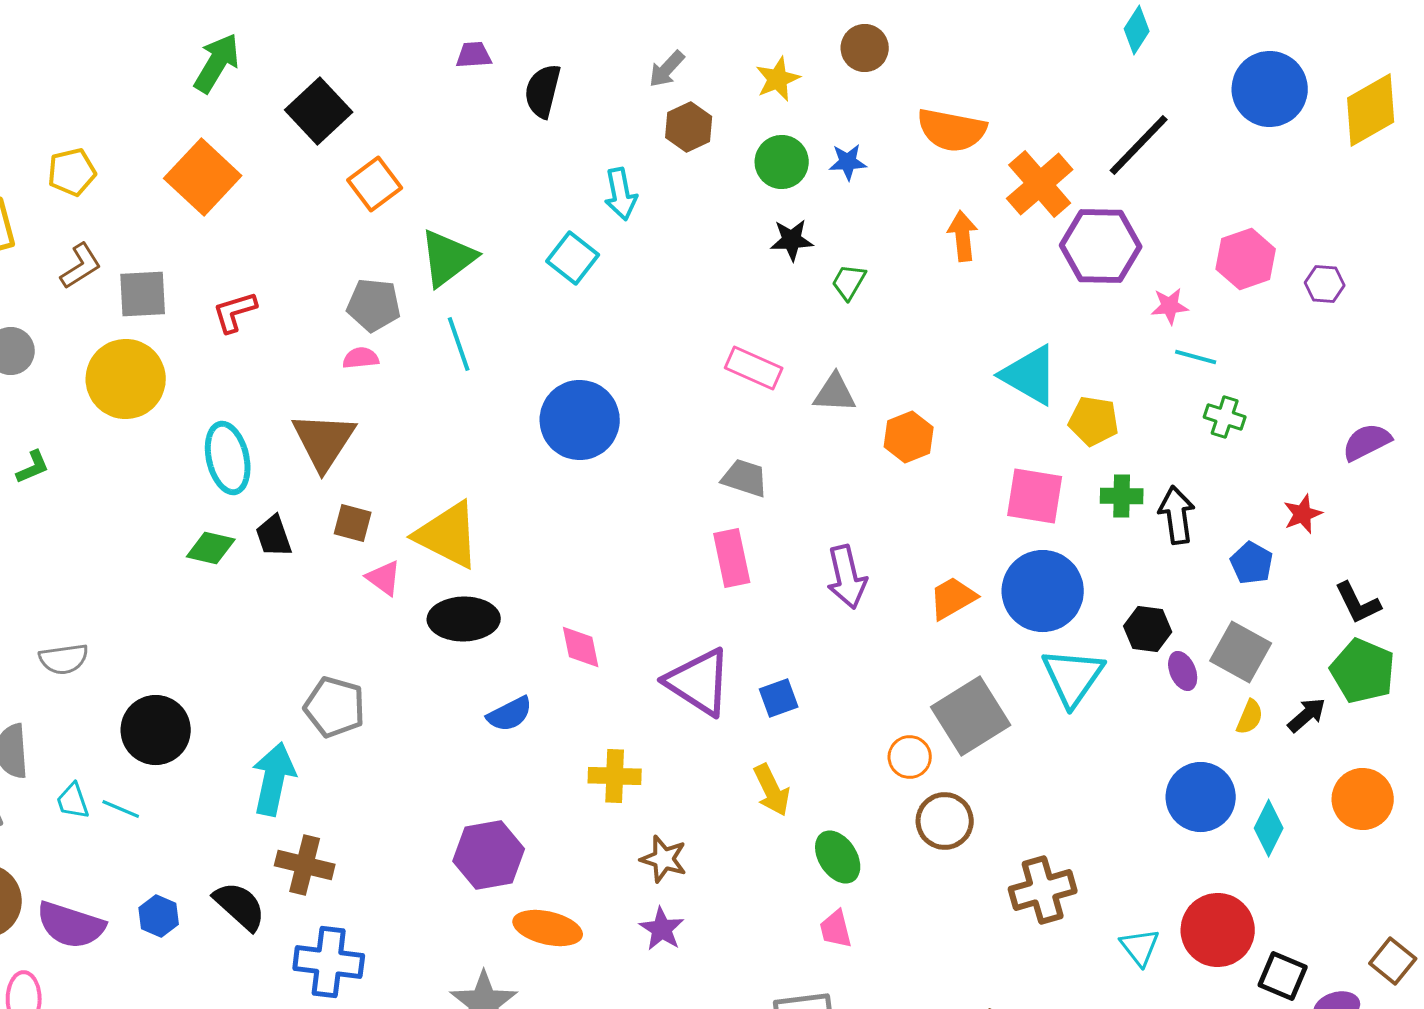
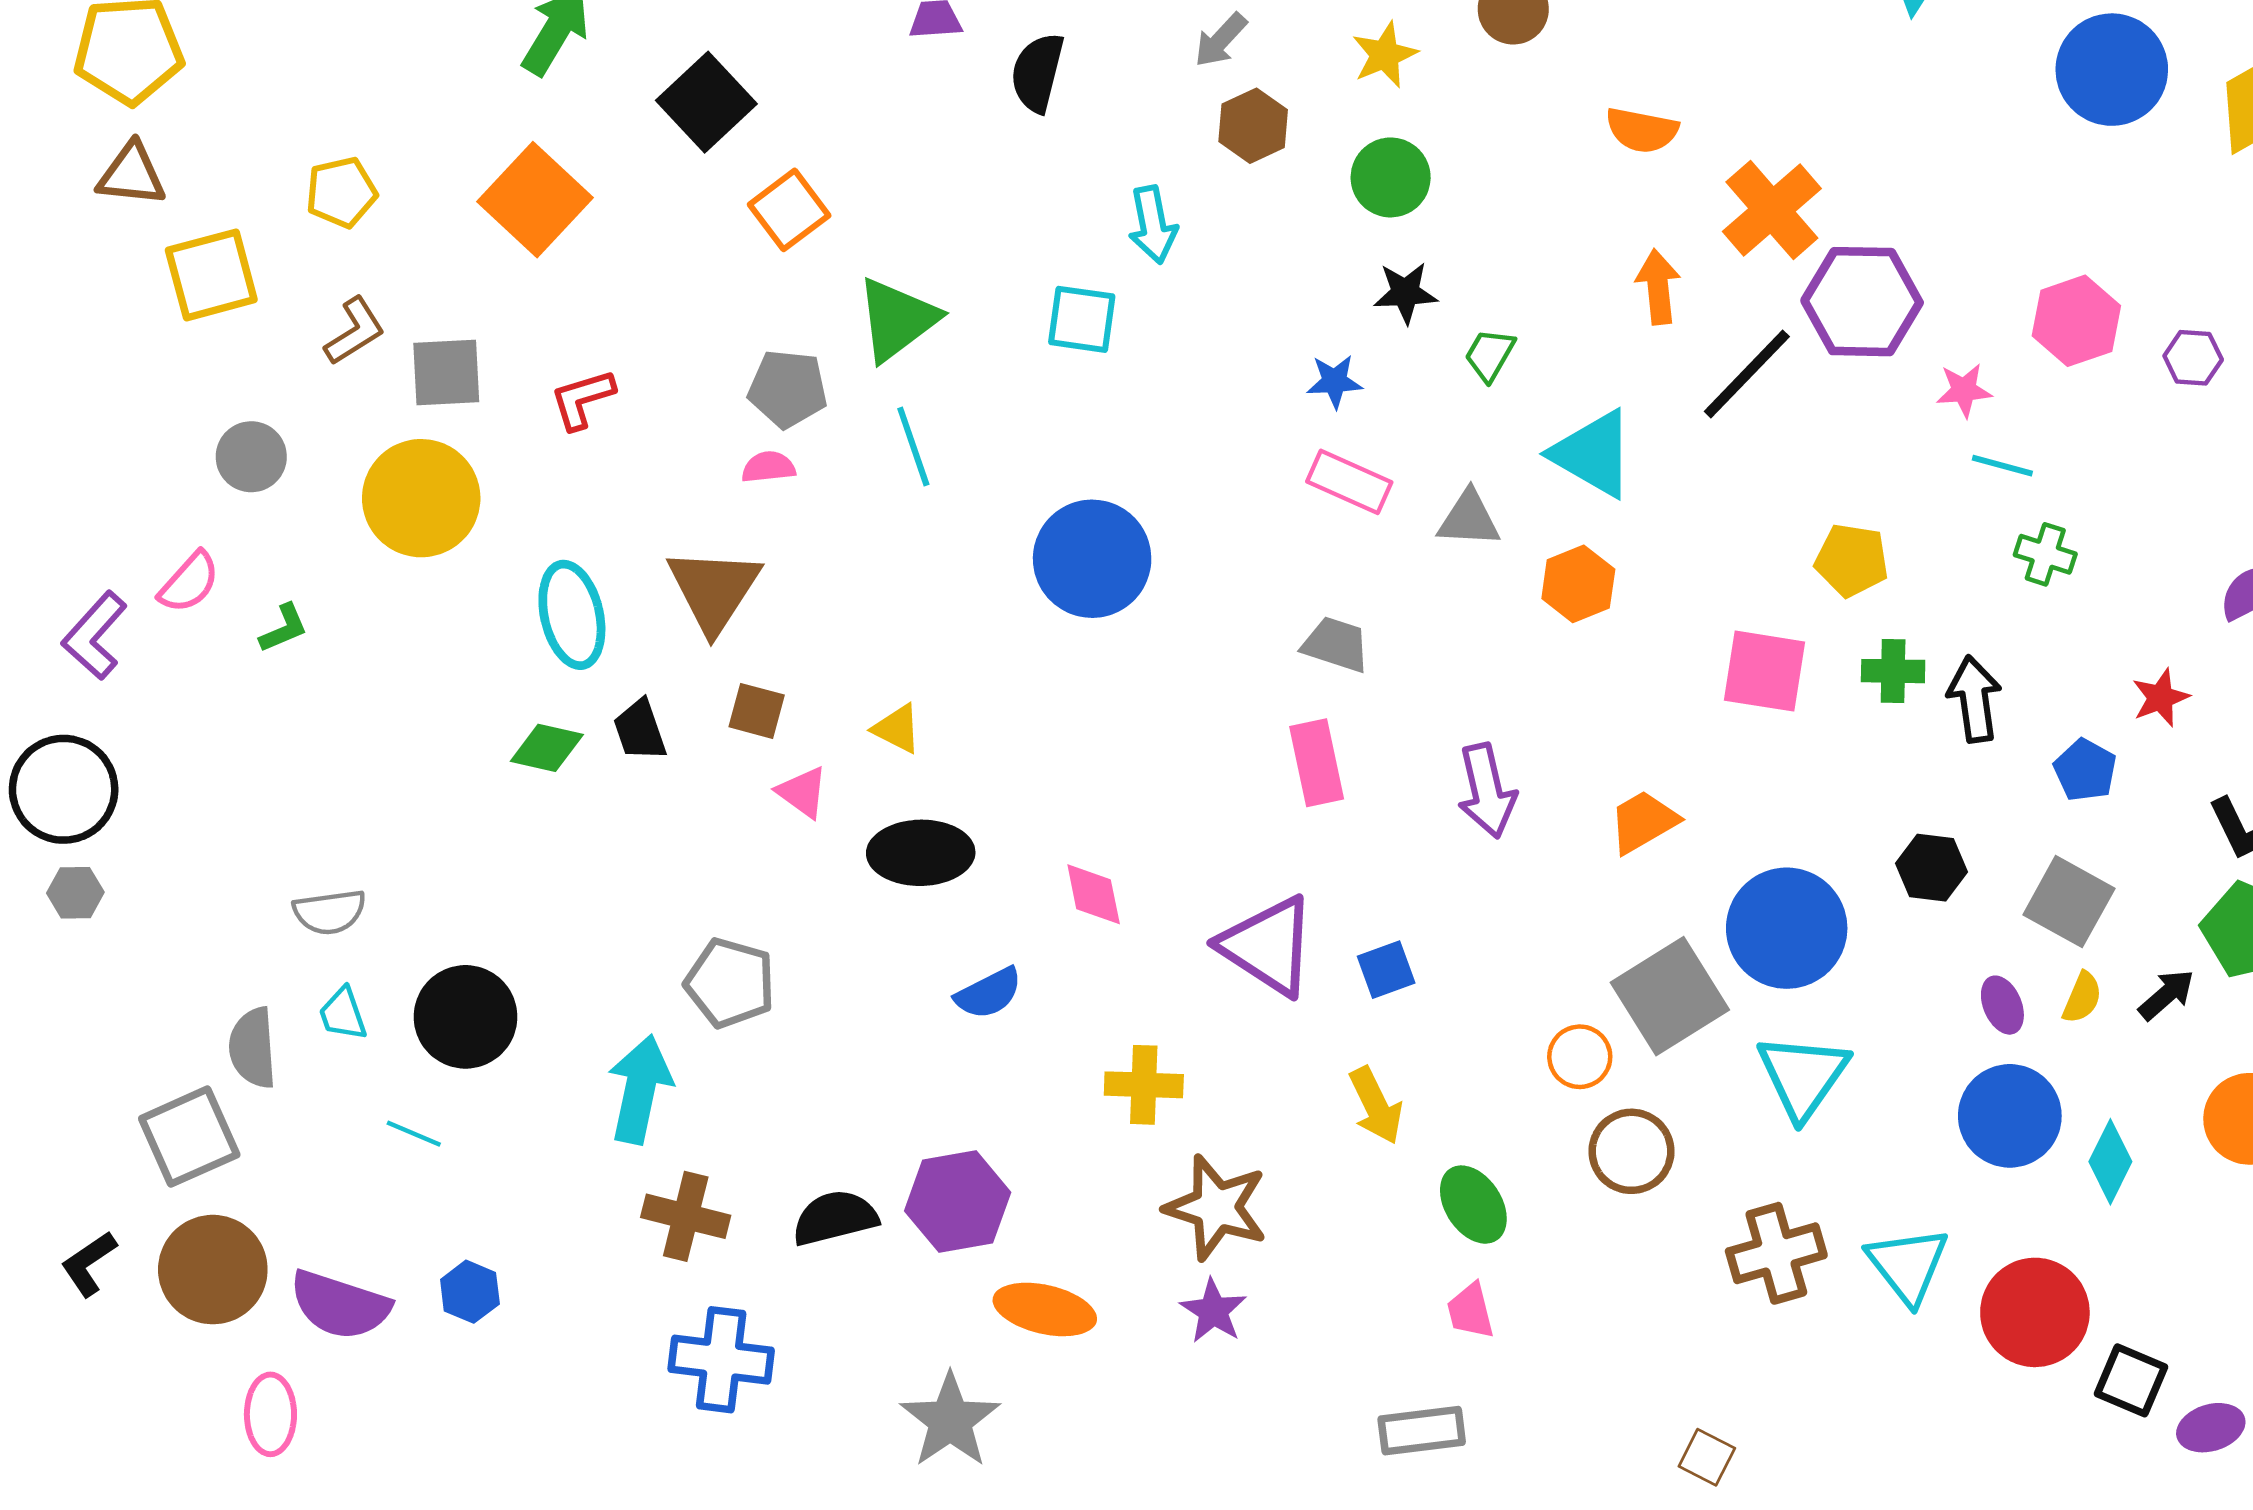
orange semicircle: (952, 130) -> (1642, 130), size x0.7
black line: (1139, 145) -> (1747, 374), moved
blue star: (848, 162) -> (1334, 381), moved
cyan square: (573, 258) -> (1082, 319), turned -30
cyan triangle: (1030, 375) -> (1593, 454), moved
yellow triangle: (448, 535) -> (897, 729), size x0.5
blue circle: (1043, 591) -> (1787, 928), moved
purple ellipse: (1183, 671) -> (2002, 1005), moved
cyan triangle: (1073, 677) -> (1803, 1076), moved
cyan trapezoid: (73, 801) -> (343, 1014), moved
brown star: (664, 859) -> (1216, 1207), size x1.5
black semicircle: (240, 906) -> (835, 1218), moved, turned -56
cyan triangle: (1140, 947) -> (1908, 1265), moved, size x1.4

